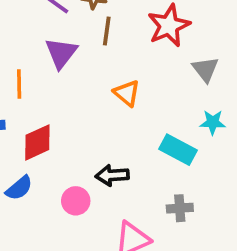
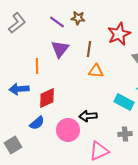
brown line: (107, 31) -> (89, 49), moved
orange triangle: (127, 93) -> (96, 71), turned -35
pink circle: (76, 201) -> (68, 130), size x1.5

